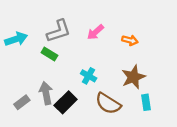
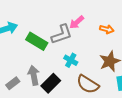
gray L-shape: (59, 31) -> (62, 34), moved
green rectangle: (49, 54) -> (37, 41), size x1.5

